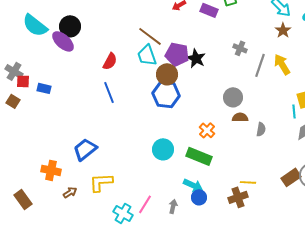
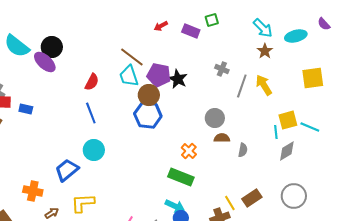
cyan circle: (163, 149) -> (94, 150), moved
brown rectangle: (291, 177) -> (252, 198), moved
yellow line: (248, 182) -> (230, 203), turned 56

